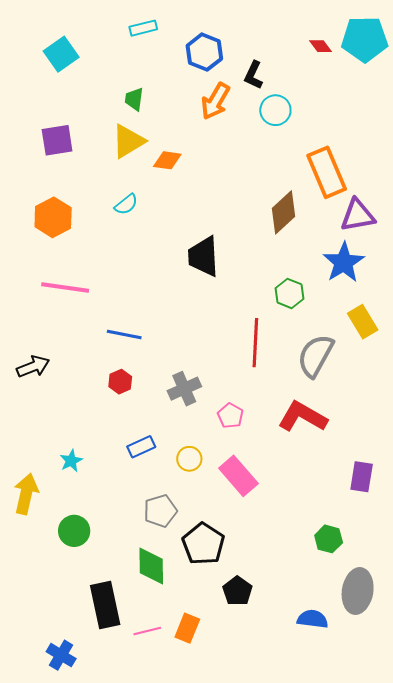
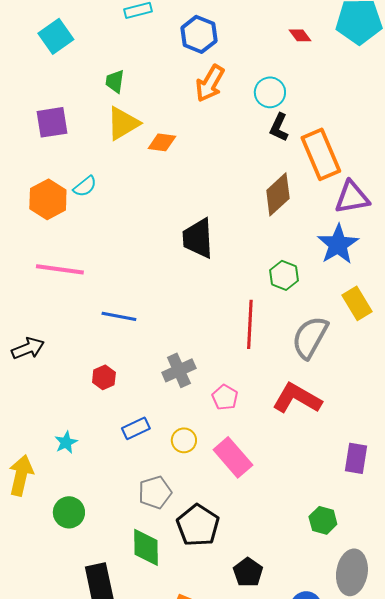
red diamond: (321, 46) -> (300, 35), moved
black L-shape: (253, 75) -> (279, 127), moved
green trapezoid: (134, 99) -> (115, 81), moved
cyan semicircle: (126, 204) -> (85, 186), moved
red hexagon: (120, 382) -> (104, 377), moved
black pentagon: (237, 591) -> (248, 572), moved

